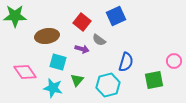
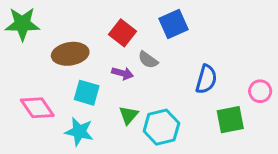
blue semicircle: (126, 62) -> (206, 79), moved
green triangle: (77, 80) -> (129, 115), moved

